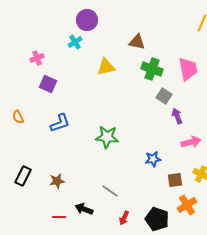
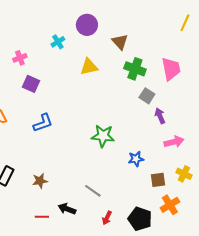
purple circle: (87, 20) -> (87, 25), moved
brown triangle: (137, 42) -> (120, 42), turned 36
green star: (107, 137) -> (103, 136), moved

